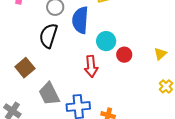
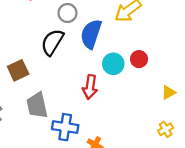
red circle: (124, 55) -> (139, 59), moved

